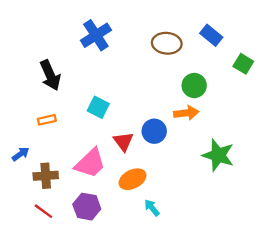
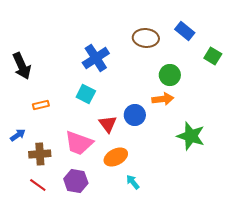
blue cross: (96, 35) -> (96, 58), moved
black arrow: (50, 75) -> (22, 66), moved
pink trapezoid: (90, 163) -> (79, 143), turned 64

